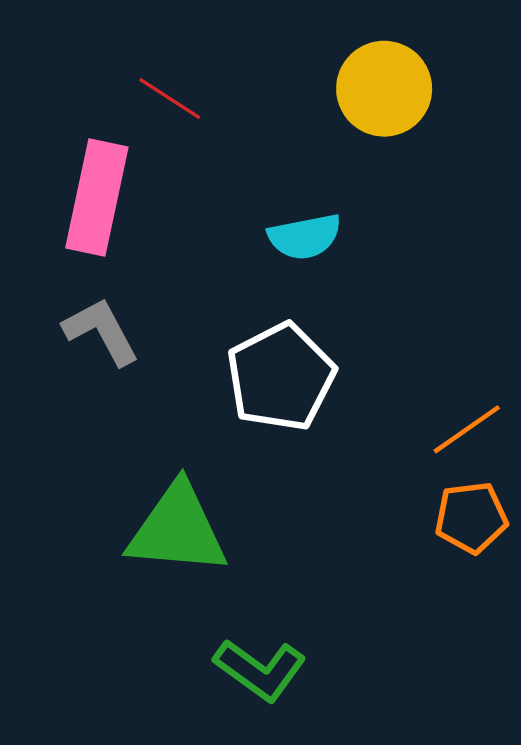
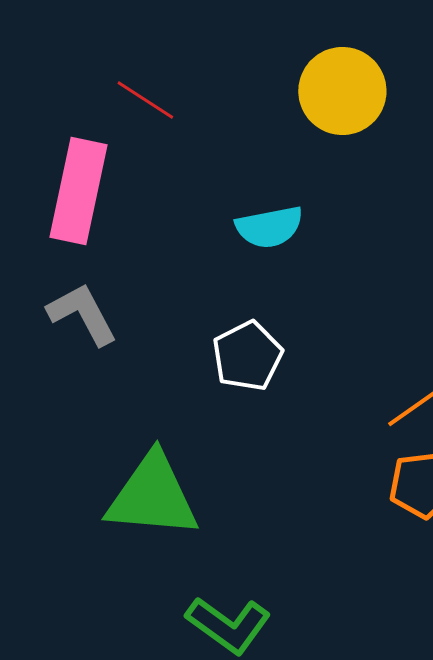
white pentagon: (281, 377) -> (247, 356), size x0.7

